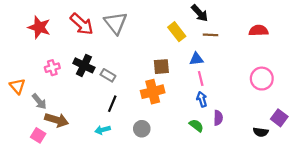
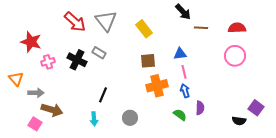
red star: (39, 27) -> (31, 42), moved
yellow rectangle: (177, 32) -> (144, 29), moved
brown line: (211, 35) -> (201, 28), moved
gray rectangle: (108, 75) -> (99, 53), moved
pink circle: (262, 79) -> (235, 56), moved
orange cross: (153, 92) -> (157, 86), moved
gray arrow: (39, 101) -> (36, 93), turned -49
cyan arrow: (102, 130) -> (94, 119), turned -80

